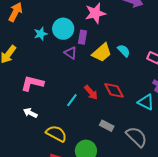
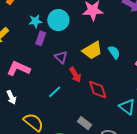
purple rectangle: (82, 37) -> (41, 38), moved
purple triangle: (71, 53) -> (61, 57), moved
red arrow: (91, 92) -> (75, 75), moved
white arrow: (30, 113) -> (11, 97), turned -152

